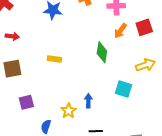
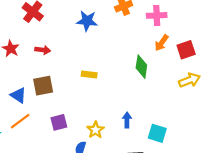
red square: (144, 27) -> (186, 50), moved
cyan square: (124, 89) -> (157, 133), moved
yellow star: (69, 111) -> (96, 130), moved

